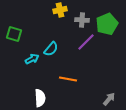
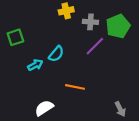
green square: (14, 34) -> (15, 37), turned -35
white semicircle: (40, 98) -> (44, 108), turned -120
gray arrow: (109, 99) -> (120, 109), turned 112

